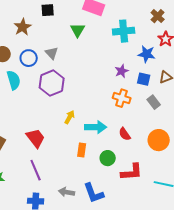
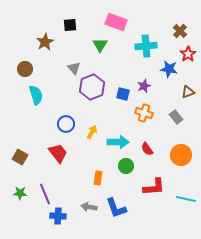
blue circle: (29, 58) -> (66, 124), moved
blue square: (144, 79) -> (123, 94), moved
purple hexagon: (52, 83) -> (92, 87), moved
orange rectangle: (82, 150) -> (98, 178), moved
green circle: (108, 158) -> (126, 166), moved
purple line: (36, 170) -> (45, 194), moved

